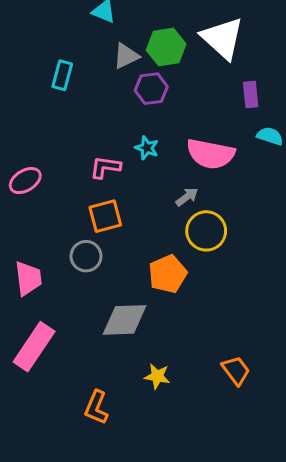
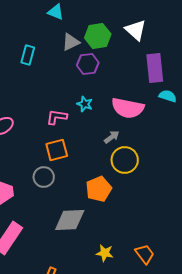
white triangle: (222, 38) -> (136, 30), size x0.7
purple rectangle: (251, 94) -> (155, 68), size x1.6
yellow star: (157, 376) -> (105, 253), moved

